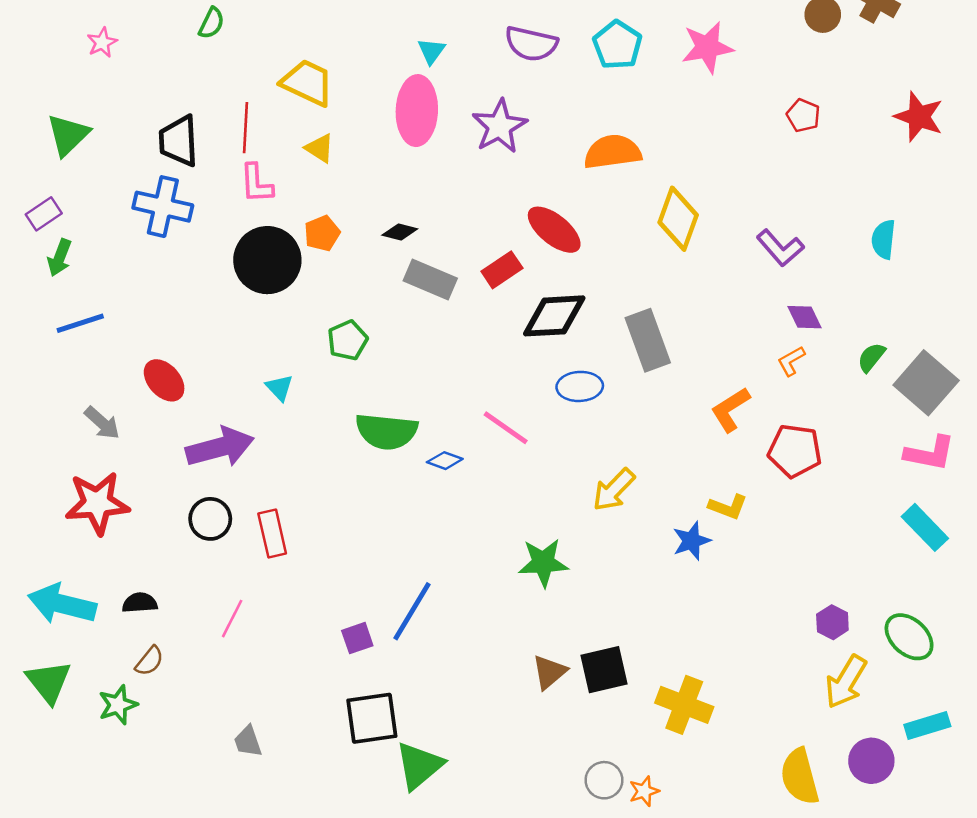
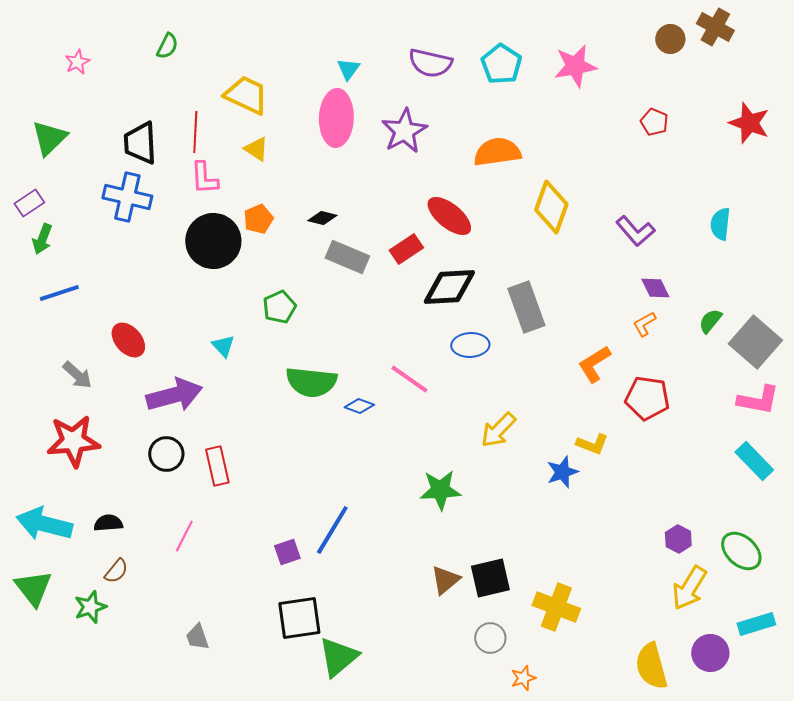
gray circle: (604, 780) -> (490, 638), moved

